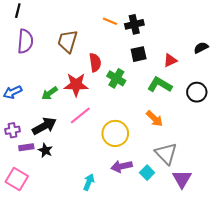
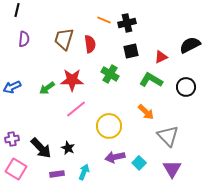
purple semicircle: (25, 41) -> (24, 39), size x0.7
black semicircle: (201, 48) -> (190, 45), size x1.5
red semicircle: (95, 62) -> (90, 44), moved
black arrow: (44, 126) -> (41, 148), moved, turned 75
purple cross: (13, 130) -> (12, 139), moved
purple rectangle: (26, 147) -> (57, 174), moved
black star: (45, 150) -> (68, 148), moved
gray triangle: (166, 154) -> (168, 136), moved

